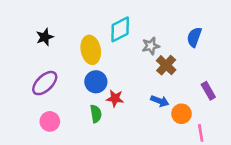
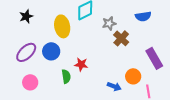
blue semicircle: (194, 37) -> (143, 16), turned -119
blue circle: (96, 82) -> (51, 51), moved
purple rectangle: (208, 91) -> (154, 58), size x1.5
blue arrow: (160, 101) -> (114, 86), moved

